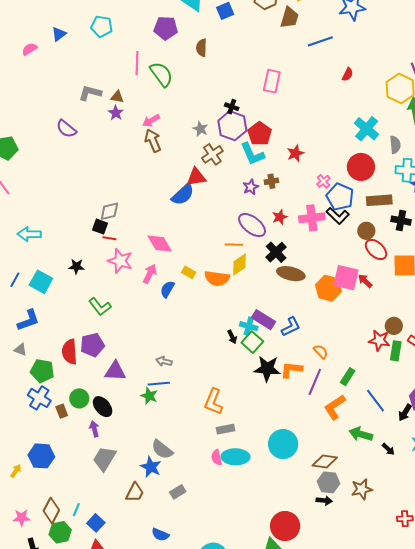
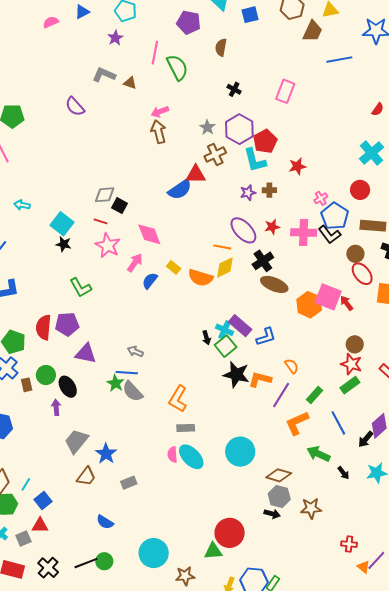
red semicircle: (348, 74) -> (378, 109), moved
black cross: (232, 107) -> (234, 89), moved
purple star: (116, 113) -> (115, 38), moved
red circle: (361, 167) -> (360, 190), size x0.7
black square: (100, 227) -> (120, 206), moved
cyan arrow: (29, 234) -> (22, 205), size x0.7
cyan square: (41, 282) -> (62, 224), moved
brown circle: (394, 326) -> (355, 344), moved
green rectangle: (396, 351) -> (350, 385), moved, turned 36
gray semicircle: (162, 449) -> (133, 391), moved
cyan ellipse: (235, 457) -> (191, 457), turned 36
gray trapezoid: (104, 459) -> (76, 441), moved

